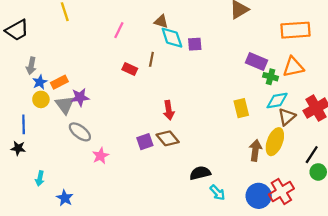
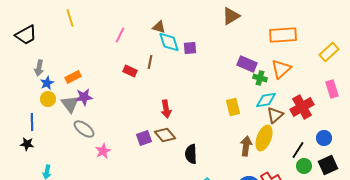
orange triangle: (293, 67) -> (281, 69), turned -30
orange rectangle: (59, 82) -> (73, 77), moved
black semicircle: (200, 173) -> (191, 154), moved, turned -78

